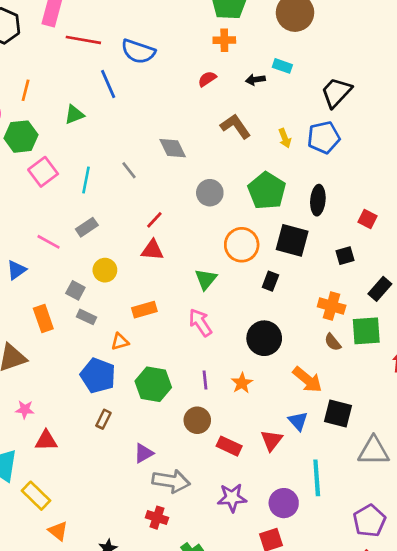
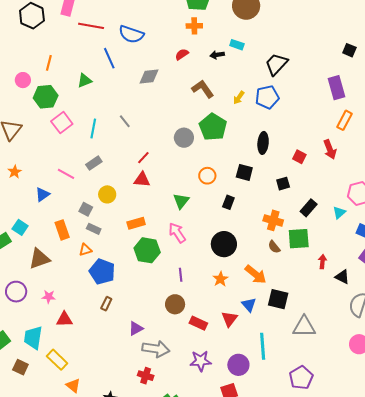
yellow arrow: (285, 138) -> (239, 98), turned 56
gray diamond: (173, 148) -> (149, 77), moved, turned -70
green pentagon: (267, 191) -> (213, 127), moved
black square: (292, 240) -> (244, 172), size x0.7
orange circle: (242, 245) -> (207, 176), size x0.7
orange triangle: (120, 342) -> (85, 250), moved
orange star: (242, 383) -> (220, 279), moved
green hexagon: (153, 384) -> (147, 250), moved

